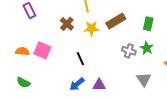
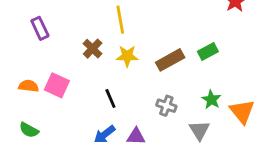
brown rectangle: (116, 21) -> (170, 60), moved
green rectangle: (148, 24) -> (208, 52), turned 48
green star: (147, 48) -> (211, 100), moved
gray cross: (129, 51) -> (166, 106), moved

